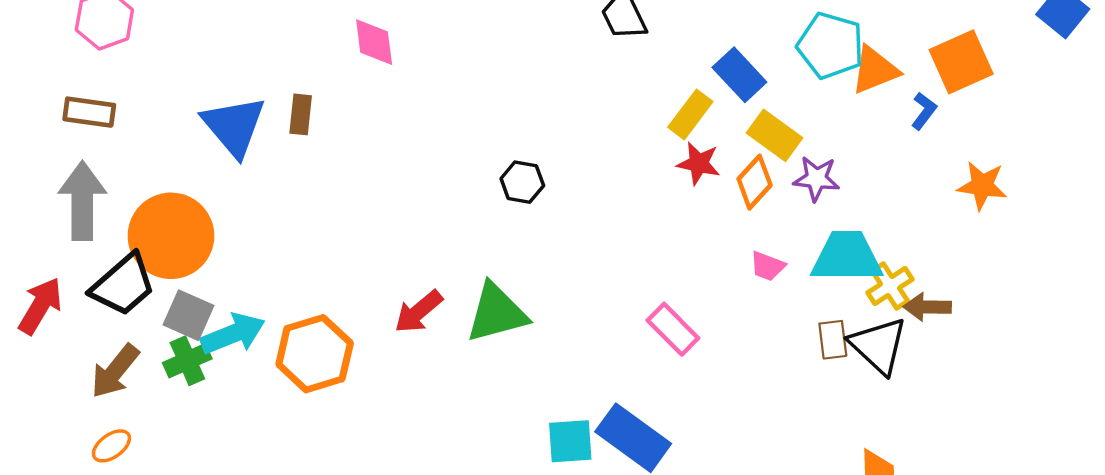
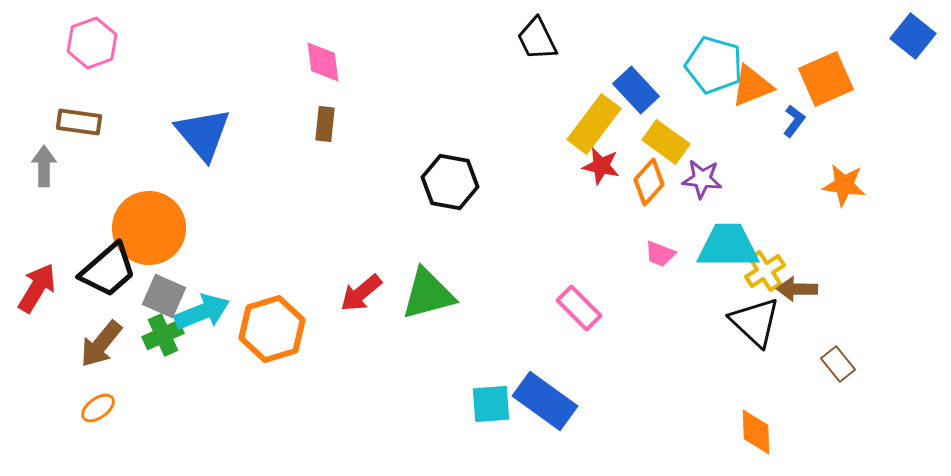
brown rectangle: (301, 114) -> (325, 124), moved
yellow rectangle: (690, 114) -> (594, 124), size x1.4
black hexagon: (522, 182) -> (450, 182), size x1.5
gray arrow: (82, 201) -> (44, 166), moved, size x0.6
brown rectangle: (833, 340) -> (838, 364), moved, turned -32

